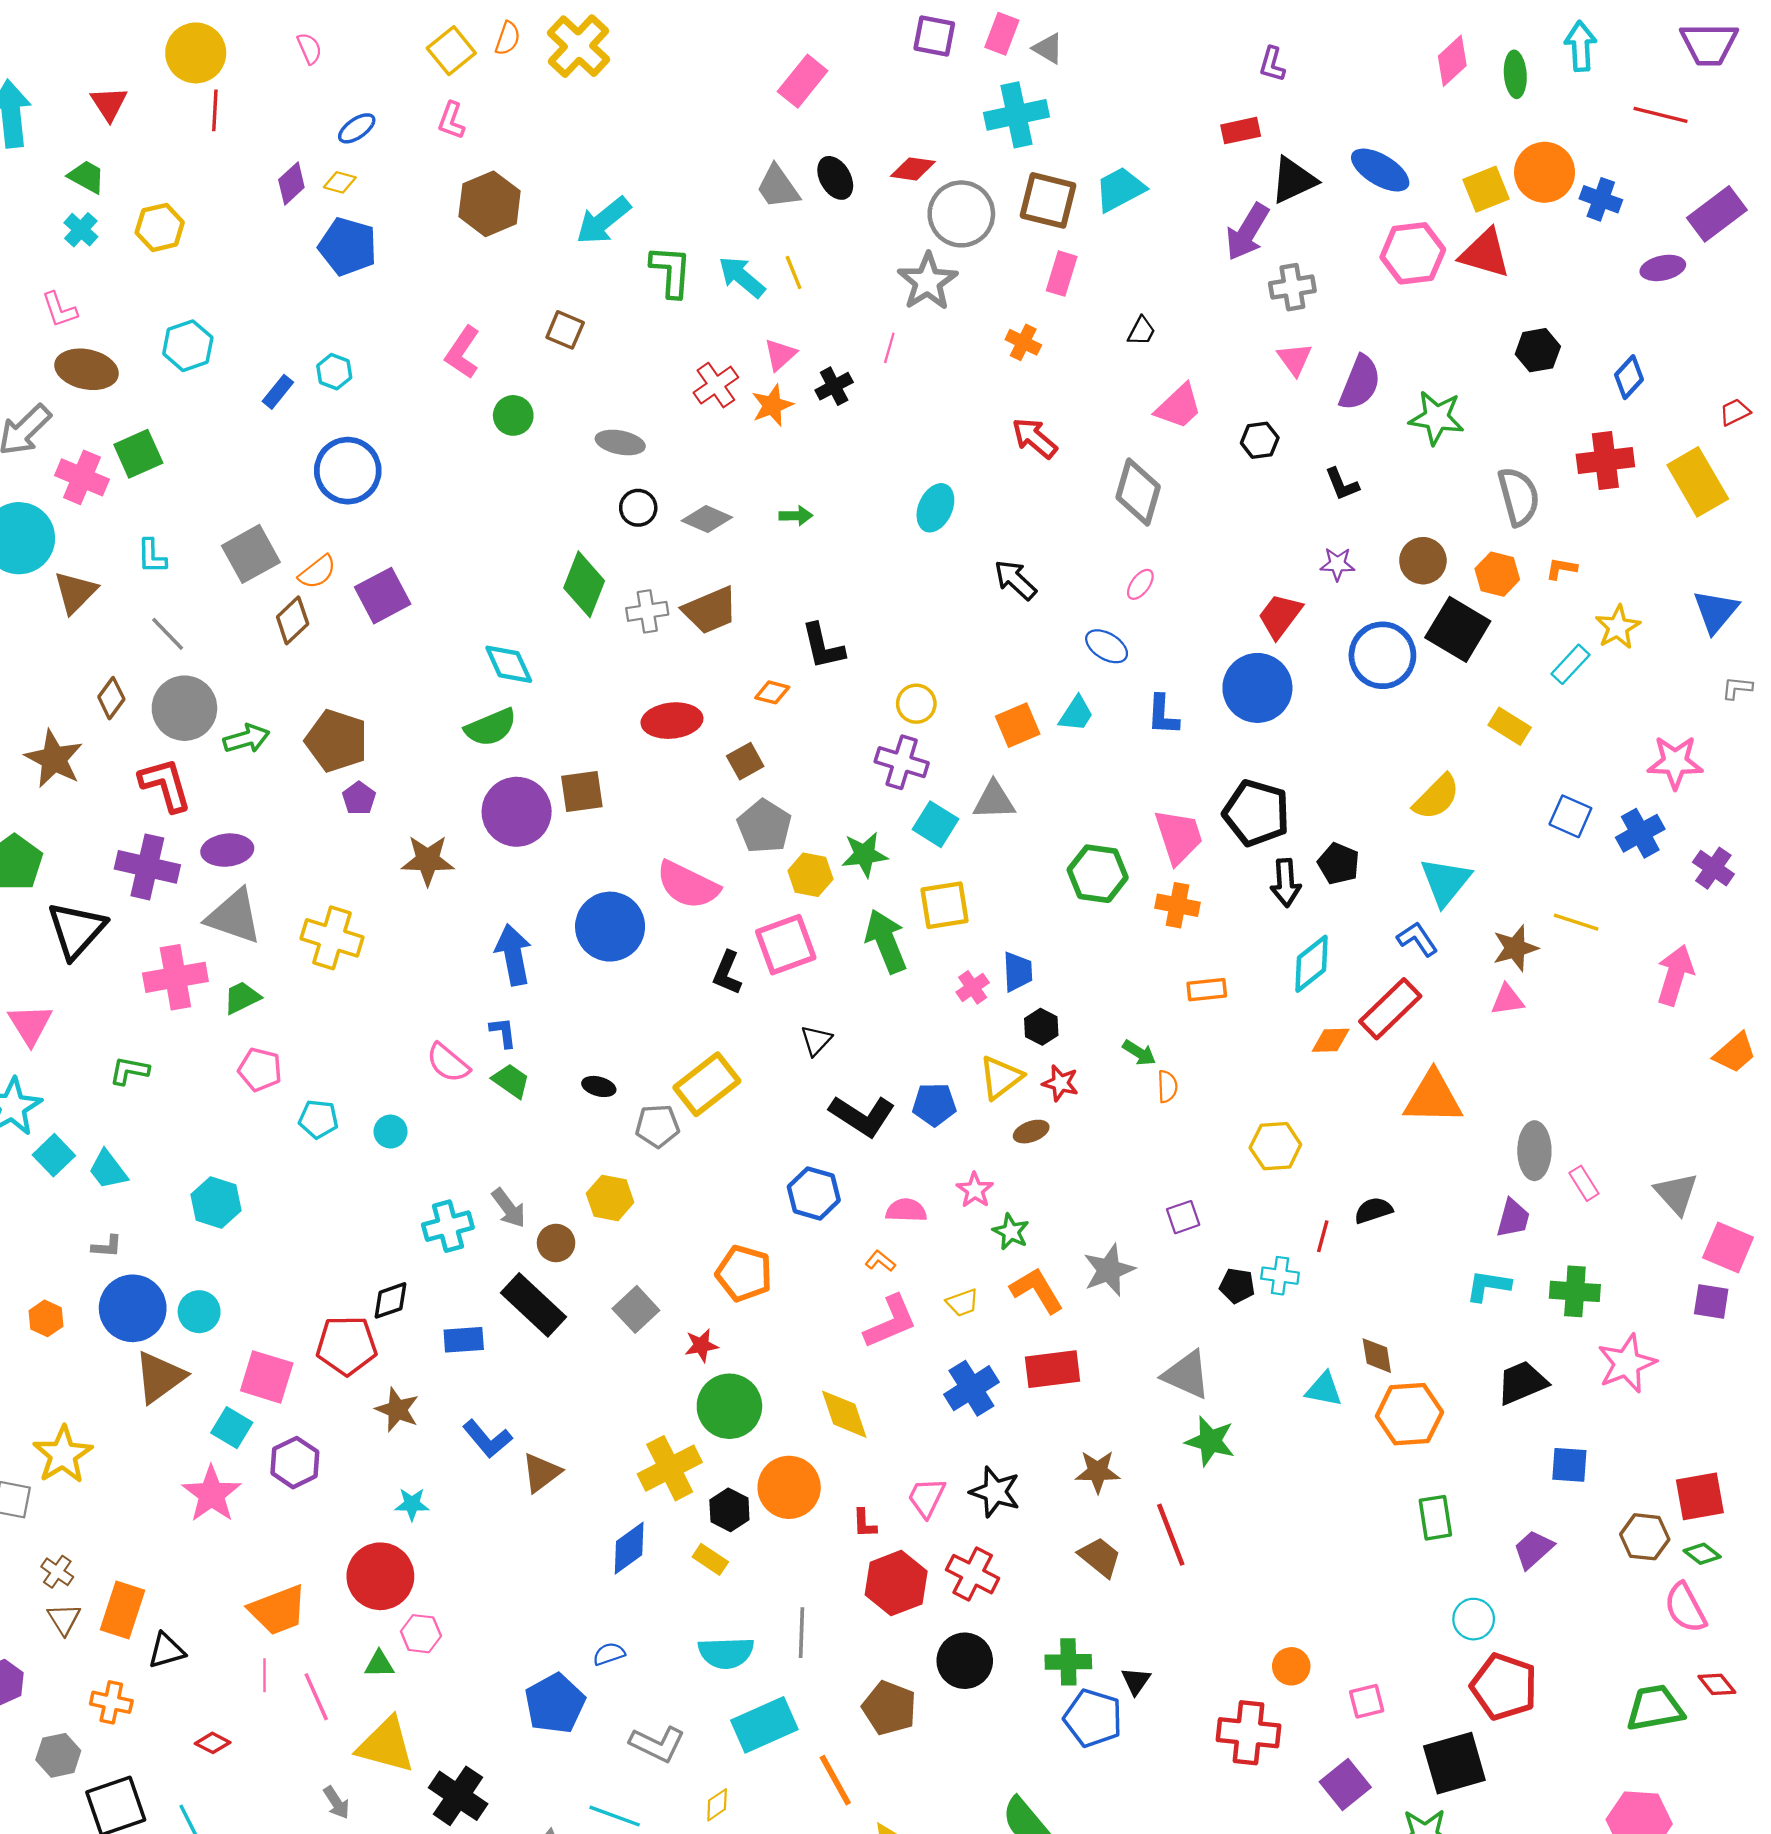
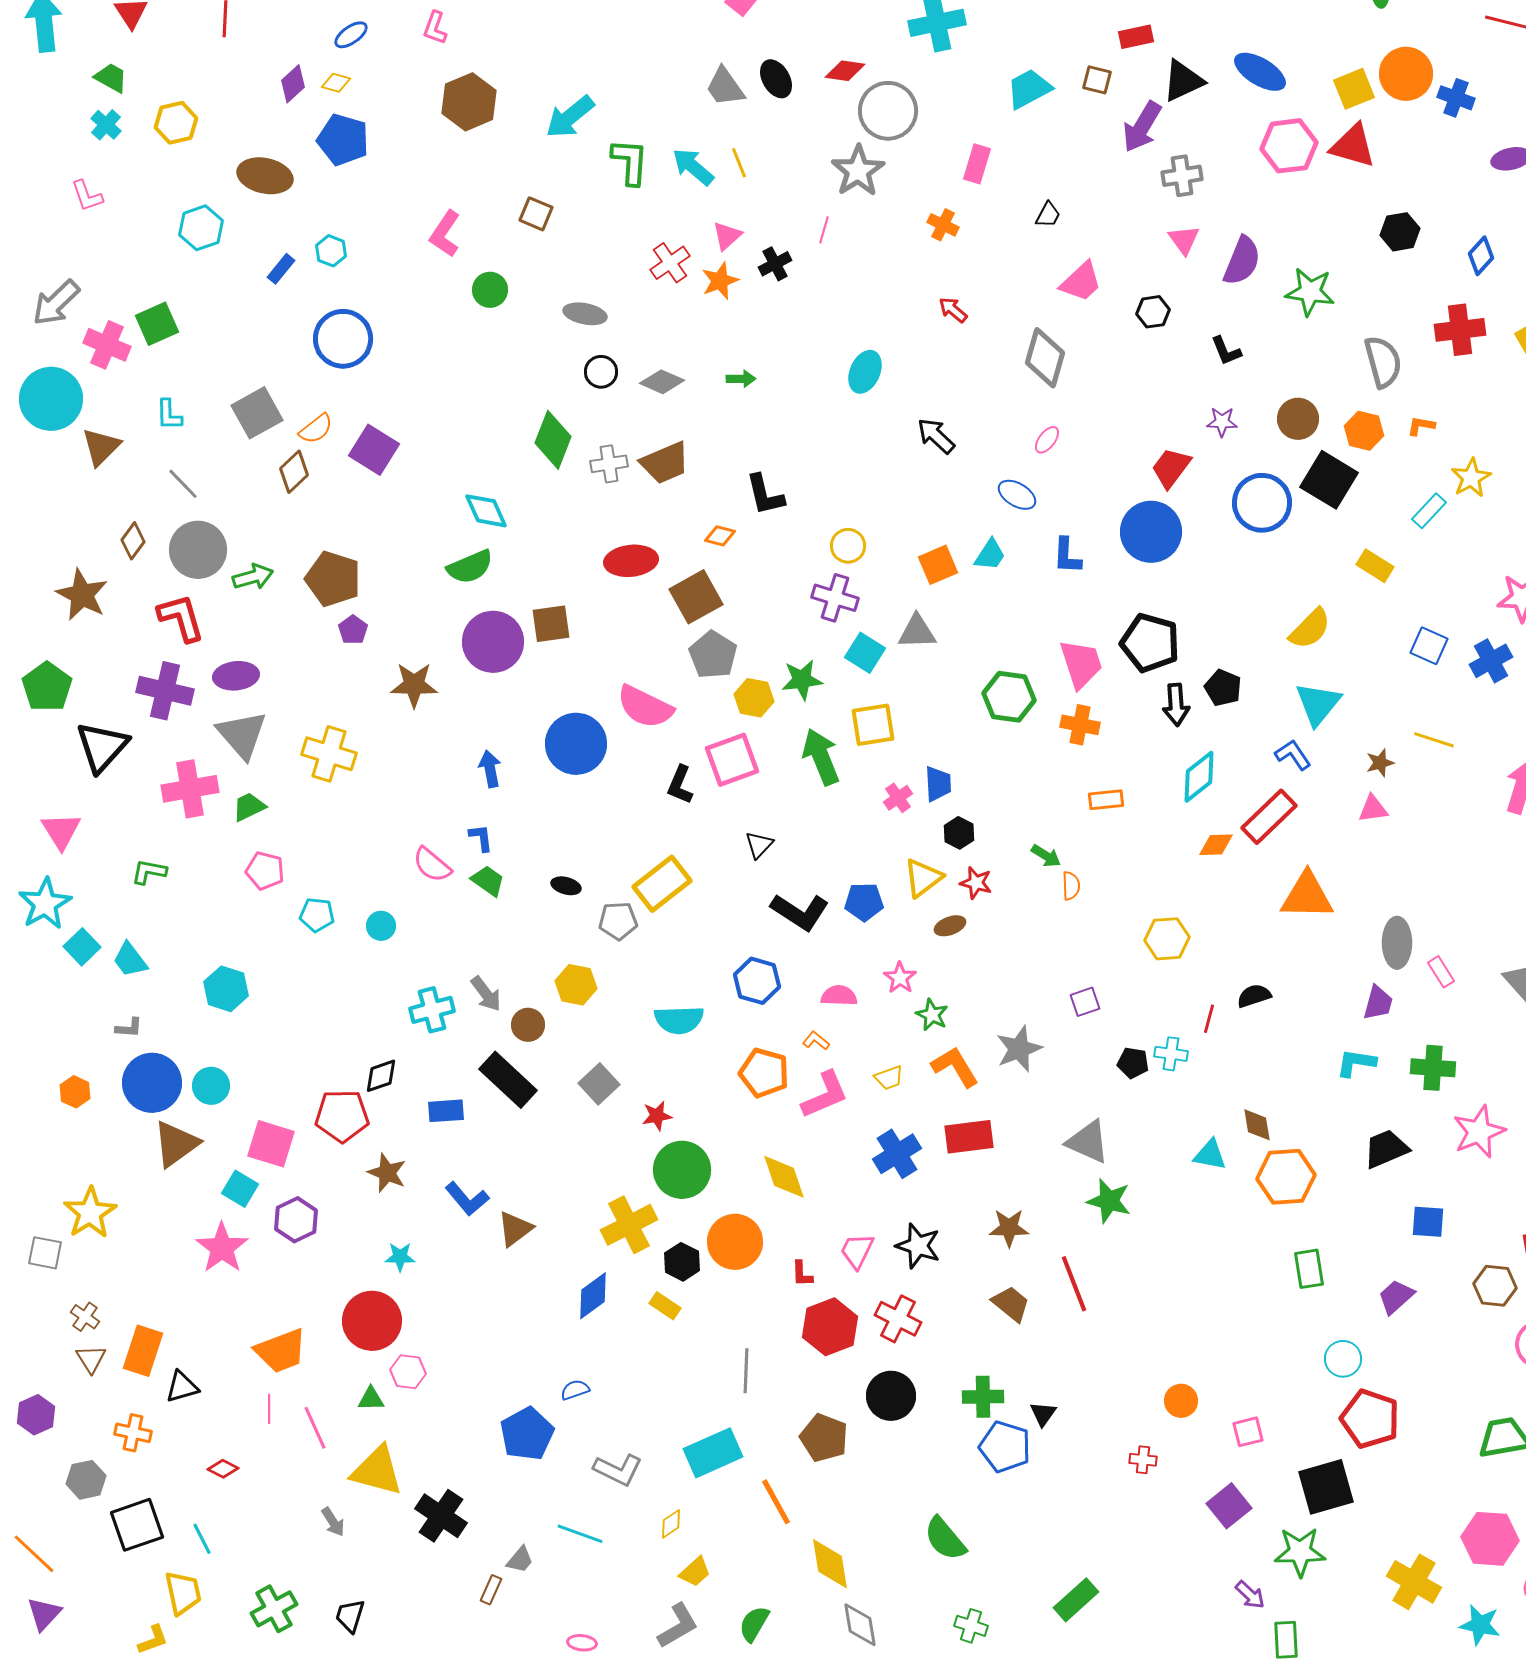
brown square: (1048, 200) -> (1097, 80), moved, size x0.6
brown ellipse: (87, 369) -> (265, 176), moved
red arrow: (1035, 438) -> (953, 310), size x0.7
purple square: (383, 596) -> (374, 450), turned -30
brown square: (745, 761) -> (696, 597), size x1.6
gray triangle: (234, 916) -> (242, 735), turned 30
brown star: (1515, 948) -> (1380, 763), size x0.7
blue arrow: (513, 955) -> (490, 769), size x0.7
orange pentagon: (744, 1273) -> (764, 1073), moved
cyan semicircle: (726, 1653) -> (679, 1020), moved
red cross: (1248, 1733) -> (1143, 1460), size x0.5

